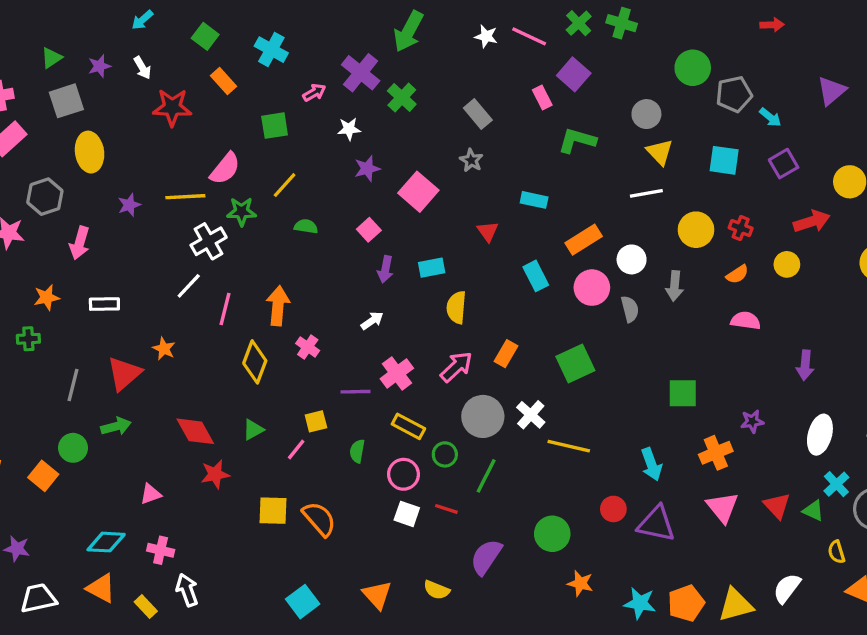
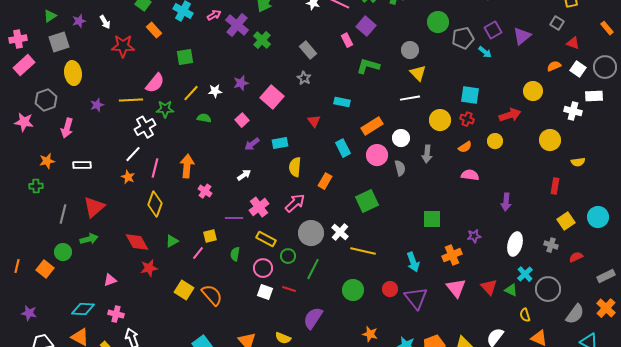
pink arrow: (314, 93) -> (214, 15), moved
white star: (349, 129) -> (215, 91), moved
cyan square: (724, 160) -> (470, 95), moved
purple square: (784, 164) -> (493, 30), moved
purple arrow: (385, 269) -> (252, 144), turned 42
orange star: (164, 349) -> (128, 177), moved
orange rectangle: (506, 354) -> (325, 181), moved
yellow diamond: (255, 362) -> (155, 204), moved
yellow square: (273, 511) -> (184, 290), turned 30
purple triangle: (656, 524) -> (416, 298), turned 40
green circle: (552, 534) -> (353, 290), moved

